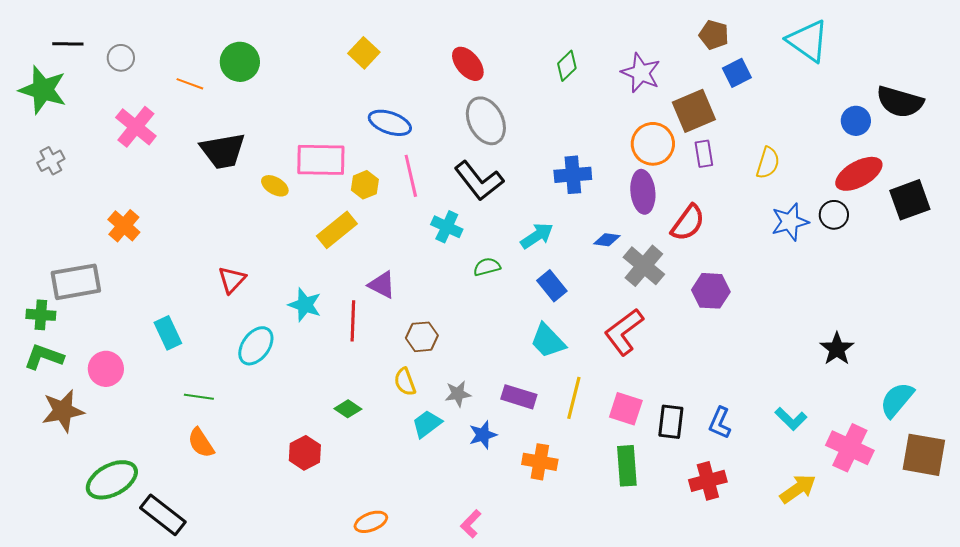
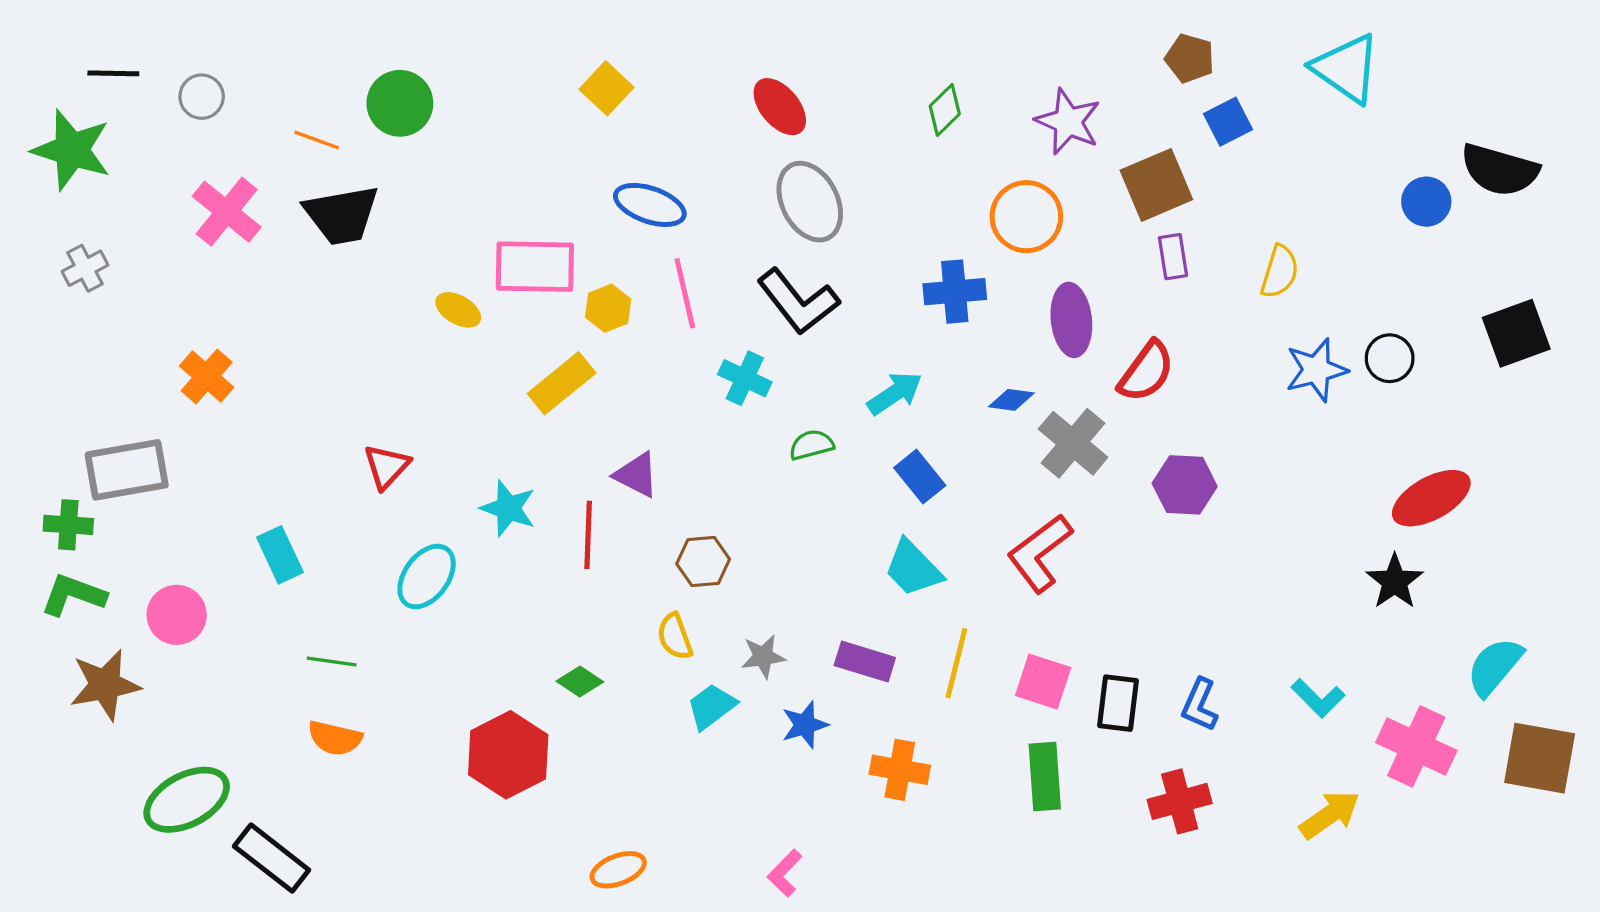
orange circle: (653, 144) -> (1026, 217), moved
black trapezoid: (223, 151) -> (342, 215), moved
red ellipse: (859, 174) -> (1431, 498), moved
orange semicircle: (201, 443) -> (335, 738), turned -44
red hexagon: (305, 453) -> (508, 755), size x1.5

